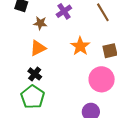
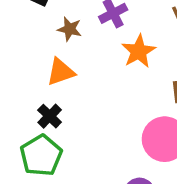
orange star: (80, 46) -> (139, 51), moved

